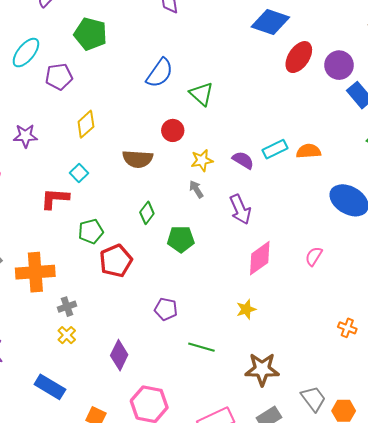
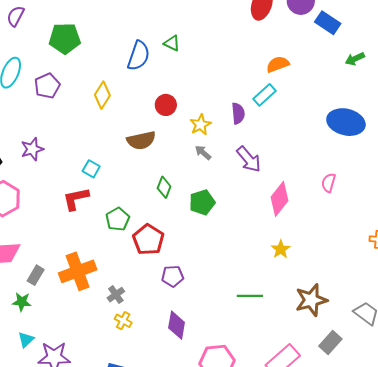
green triangle: (201, 94) -> (172, 43), moved, size x0.7
yellow diamond: (86, 124) -> (102, 95), moved
orange semicircle: (309, 151) -> (278, 64), moved
purple semicircle: (243, 160) -> (238, 113), turned 70
purple pentagon: (166, 309) -> (173, 276), moved

